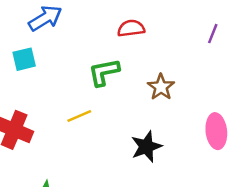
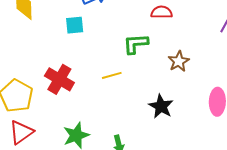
black star: (146, 147) -> (161, 106), turned -30

